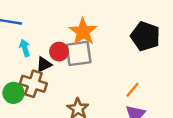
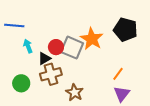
orange star: (83, 32) -> (92, 39), moved
gray square: (79, 53) -> (72, 48), turned 35
brown cross: (33, 84) -> (51, 74), moved, turned -30

